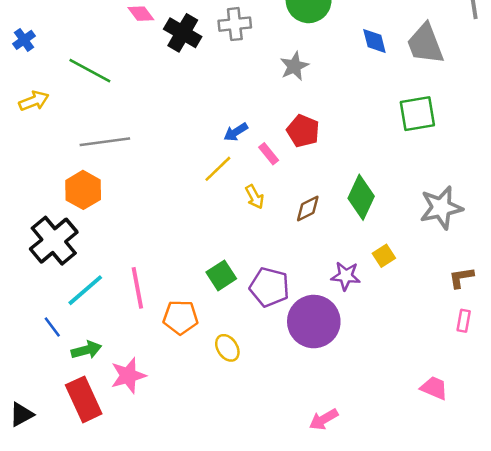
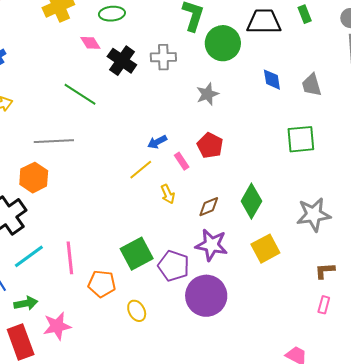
gray trapezoid: (425, 44) -> (312, 85), size x0.7
green line: (90, 71) -> (80, 94), moved
yellow square: (384, 256) -> (265, 249), size x1.6
green square: (221, 275) -> (137, 254), size x1.4
purple star: (346, 276) -> (212, 245), moved, size x1.4

